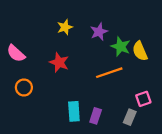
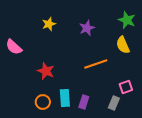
yellow star: (65, 27) -> (49, 24), moved
green star: (121, 47) -> (127, 20), moved
red star: (59, 62) -> (46, 71), moved
orange circle: (24, 87) -> (43, 102), moved

